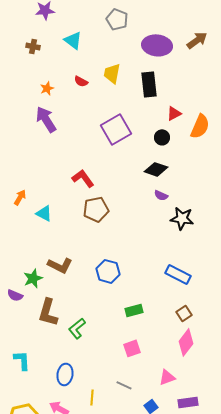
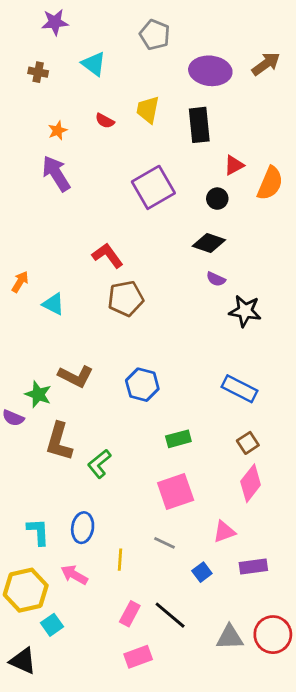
green star: (33, 278) -> (38, 394), turned -30
pink square: (132, 348) -> (176, 492), size x1.5
cyan L-shape: (22, 360) -> (38, 532), moved

